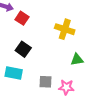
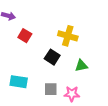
red square: (22, 18) -> (25, 36), moved
black square: (23, 49) -> (52, 57), moved

